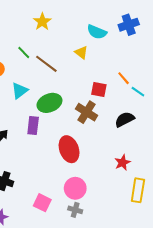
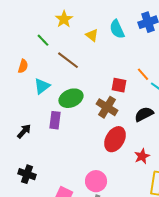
cyan semicircle: (97, 32) -> (117, 29), turned 42
green line: (24, 52) -> (43, 40), moved
yellow triangle: (81, 52) -> (92, 35), moved
red ellipse: (69, 149) -> (115, 139), moved, turned 50

